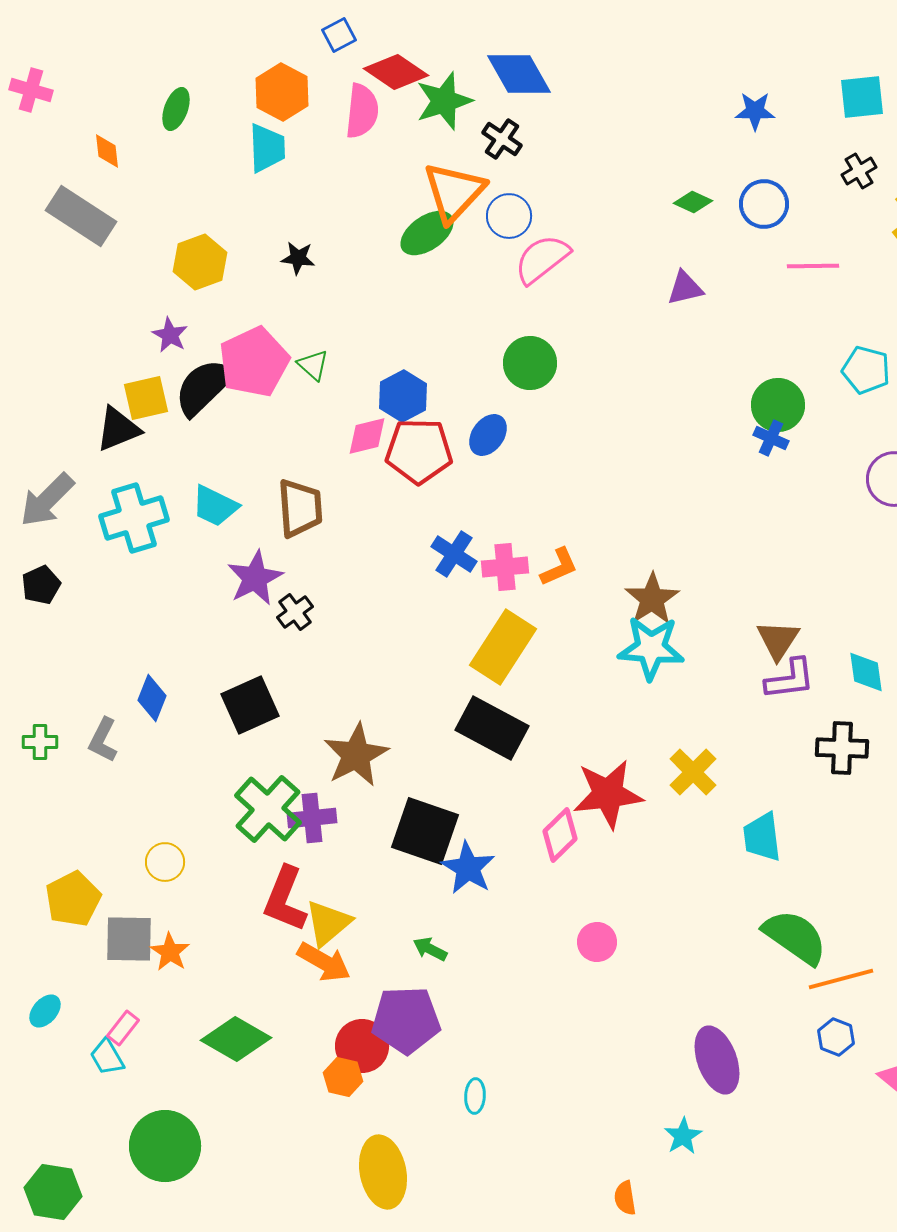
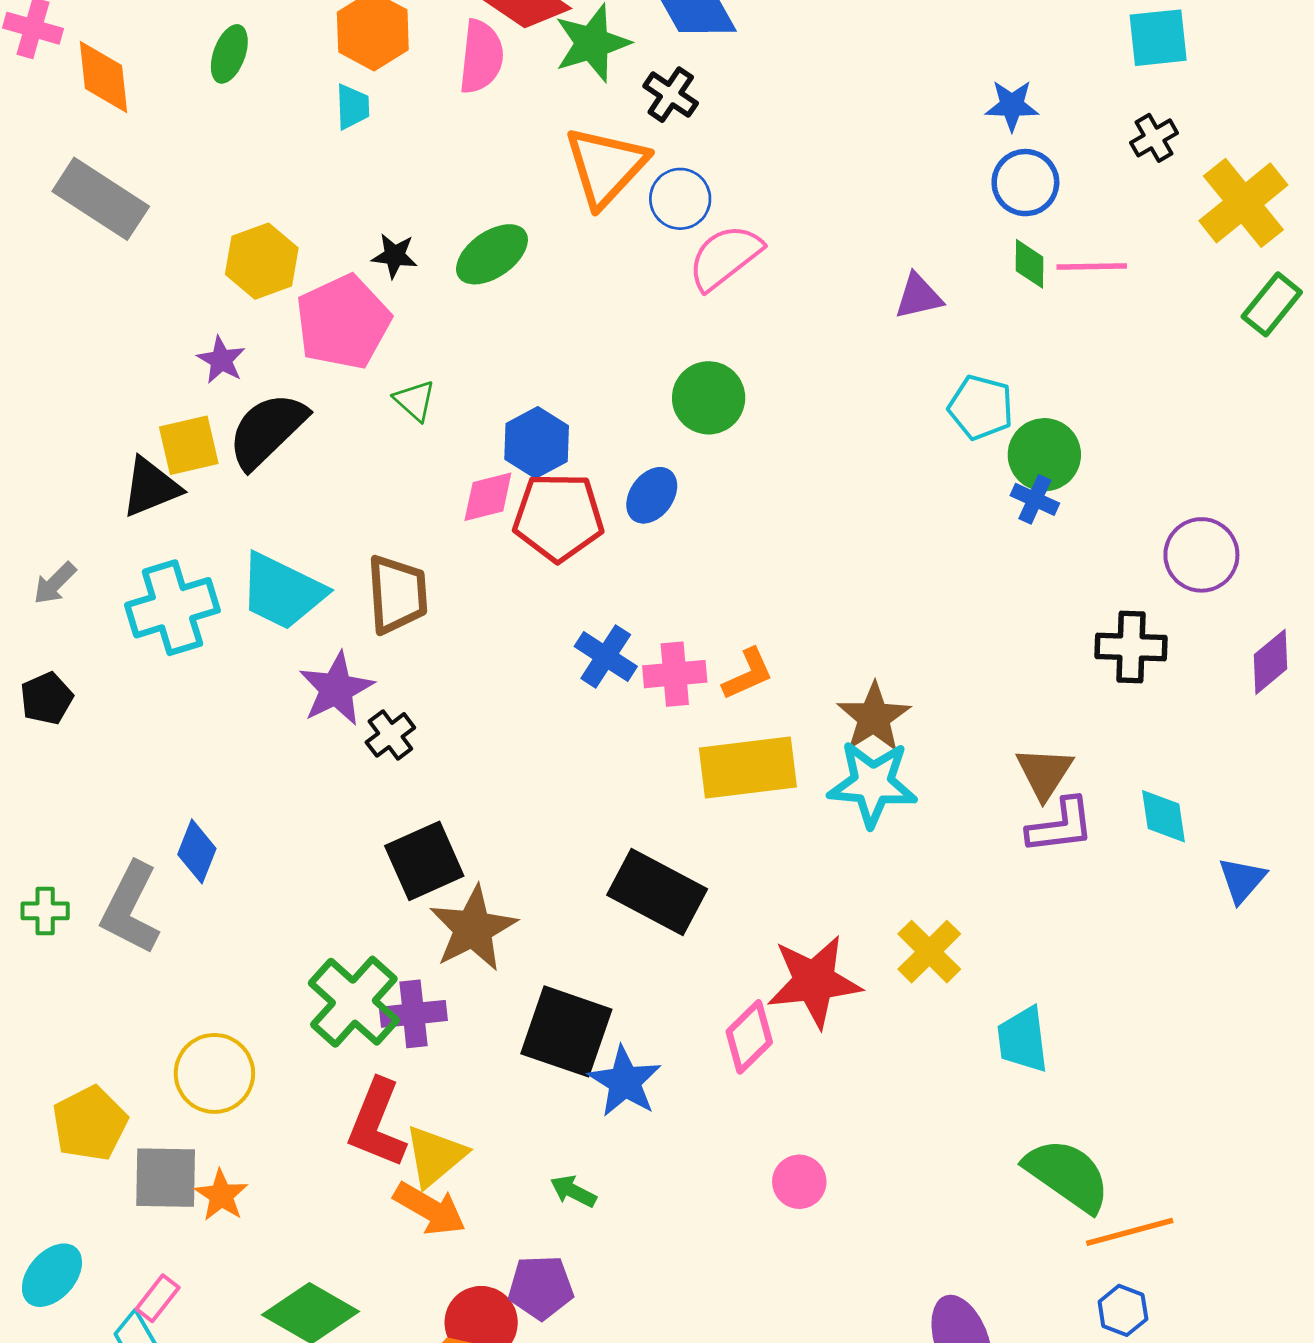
blue star: (755, 111) -> (1012, 105), moved
cyan trapezoid: (267, 148) -> (353, 107), size x0.7
orange diamond: (107, 151) -> (103, 77), moved, size x1.6
green diamond: (693, 202) -> (1029, 264), moved, turned 66
green ellipse: (427, 233) -> (492, 254), moved
pink pentagon: (254, 362) -> (343, 322), moved
cyan pentagon: (866, 370) -> (981, 407), moved
gray arrow: (47, 500) -> (55, 583), size x0.6
cyan trapezoid: (215, 506) -> (282, 591), size x1.4
yellow rectangle: (503, 647) -> (748, 767), moved, turned 50
black square: (250, 705) -> (424, 861), moved
gray L-shape: (103, 740) -> (130, 908), size x1.5
black cross: (842, 748) -> (1131, 647), moved
yellow circle: (165, 862) -> (214, 1073), size x1.5
cyan ellipse: (45, 1011) -> (52, 1275), size x1.4
purple pentagon: (406, 1020) -> (541, 1287), size x0.7

